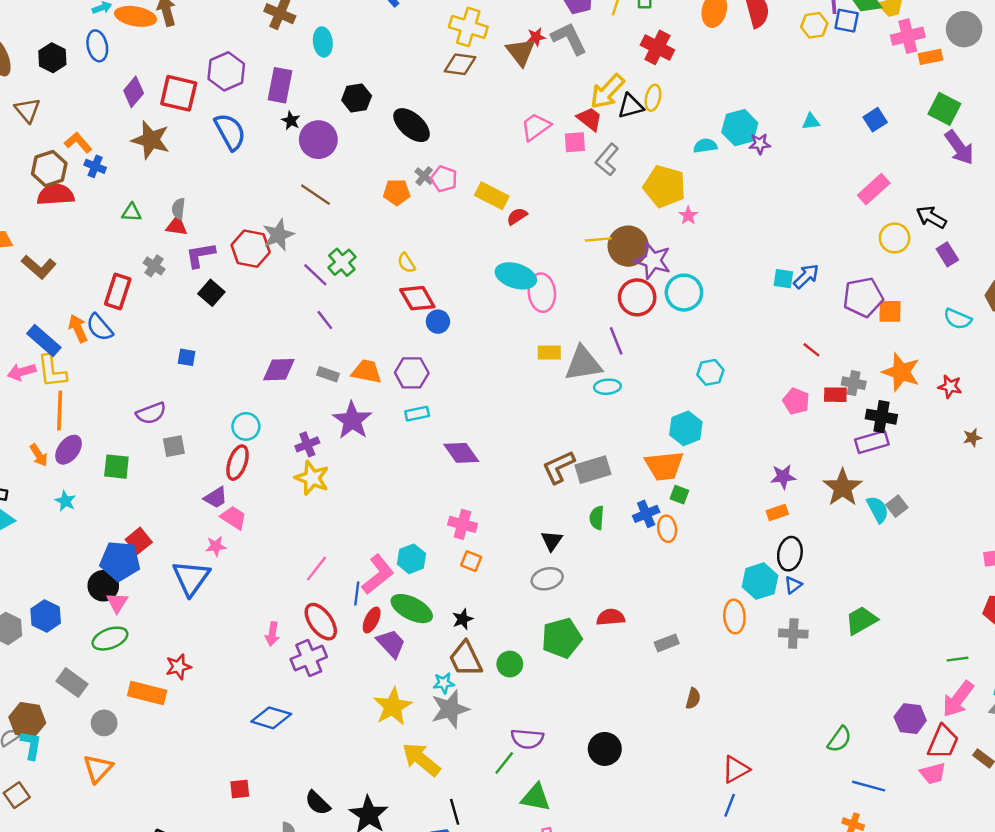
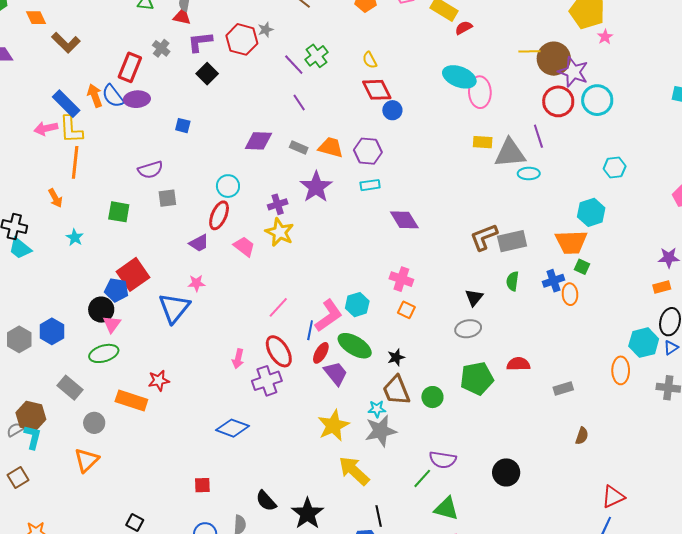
gray star: (278, 235) -> (266, 30), size x0.6
purple ellipse: (69, 450) -> (137, 99), moved, turned 45
pink trapezoid: (233, 518) -> (244, 246), moved
red square: (139, 541) -> (133, 274), size x1.5
blue pentagon: (120, 561) -> (117, 290), size x0.7

